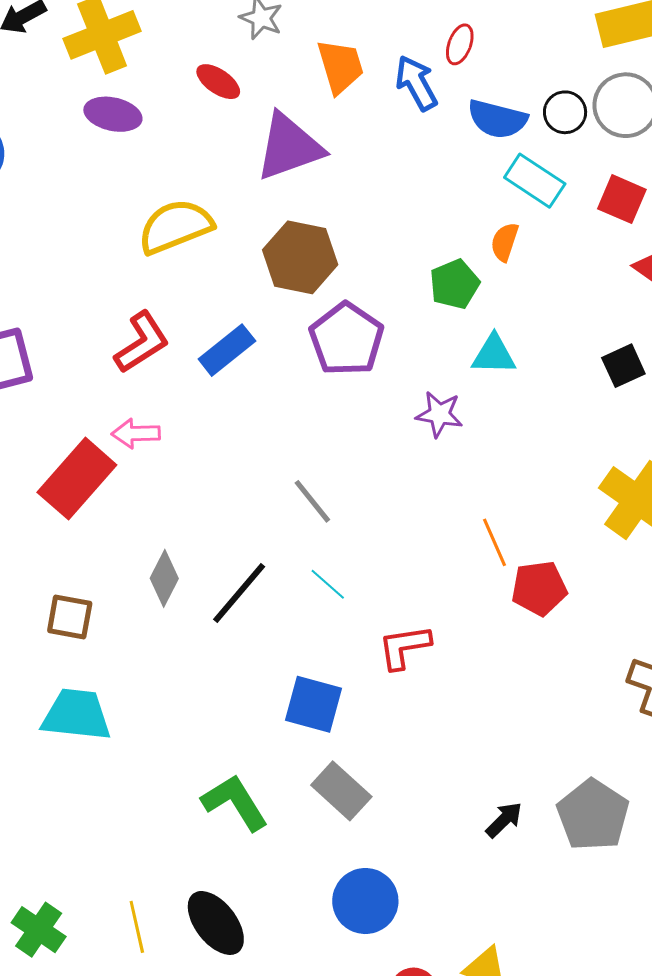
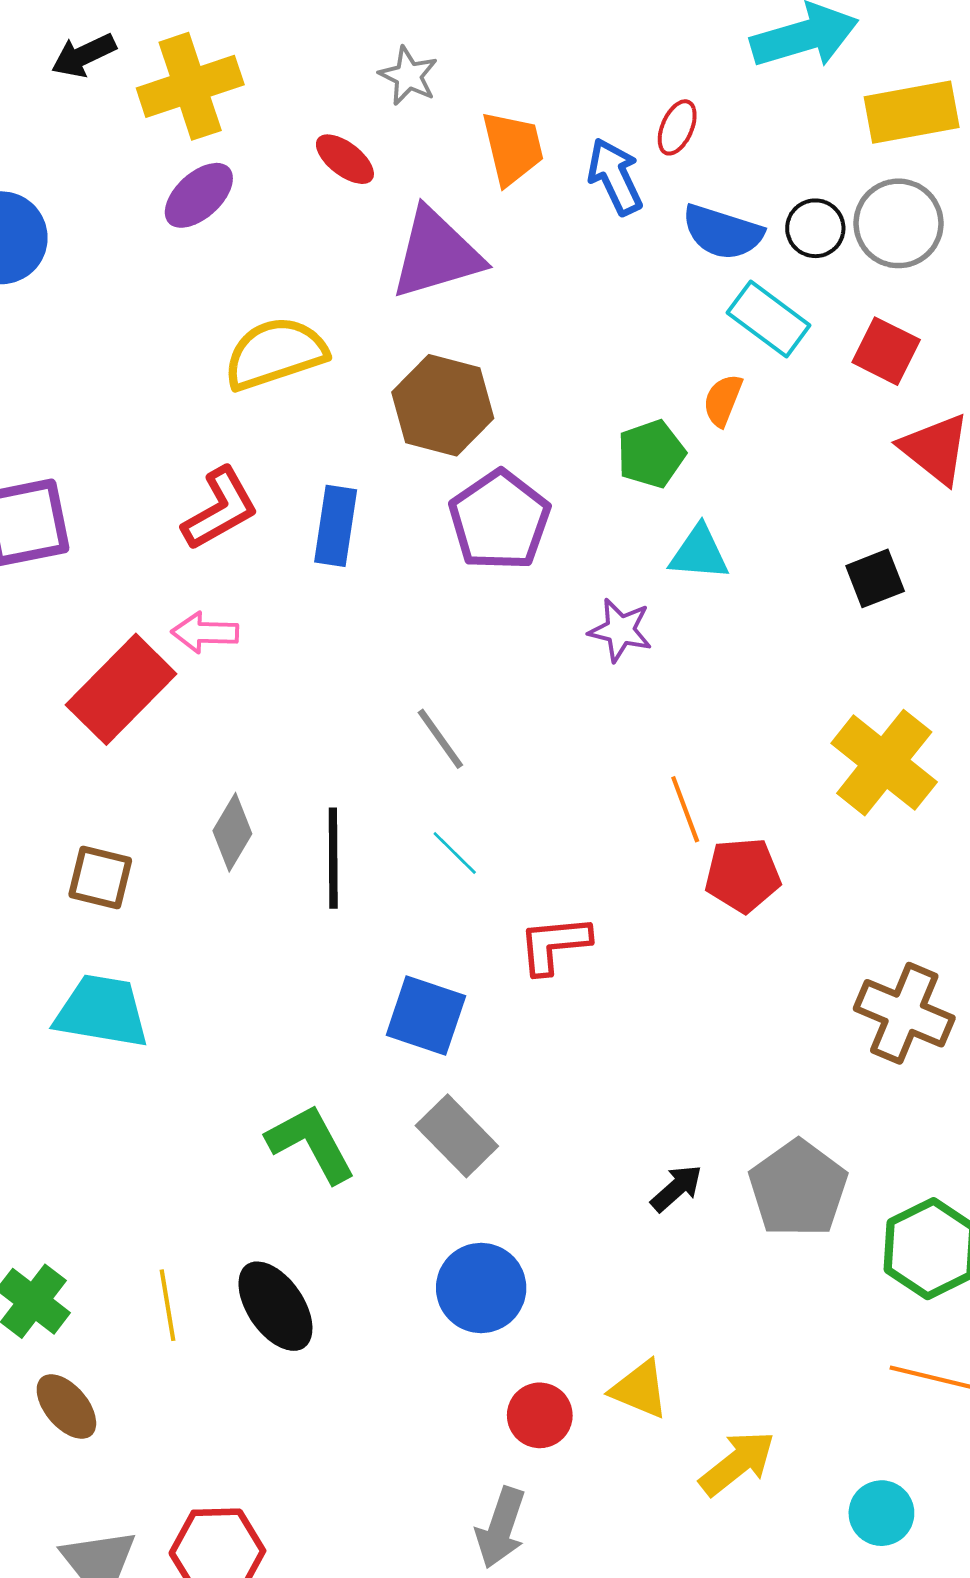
purple ellipse: (113, 114) -> (199, 195), turned -58
blue rectangle: (227, 350) -> (336, 526), turned -46
black line: (239, 593) -> (333, 858), turned -44

